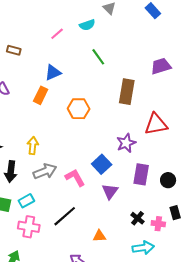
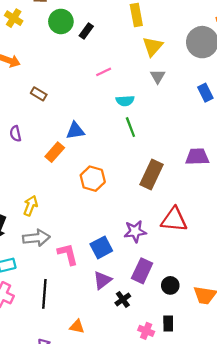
cyan semicircle: (87, 25) -> (125, 101), moved
pink line: (57, 34) -> (104, 72), moved
black line: (65, 216) -> (44, 294), turned -60
black cross: (137, 218) -> (123, 299), moved

